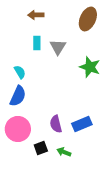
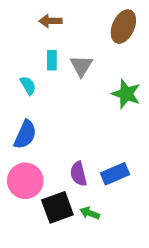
cyan semicircle: (20, 72) -> (28, 85), moved
black square: (41, 148) -> (57, 207), size x1.6

